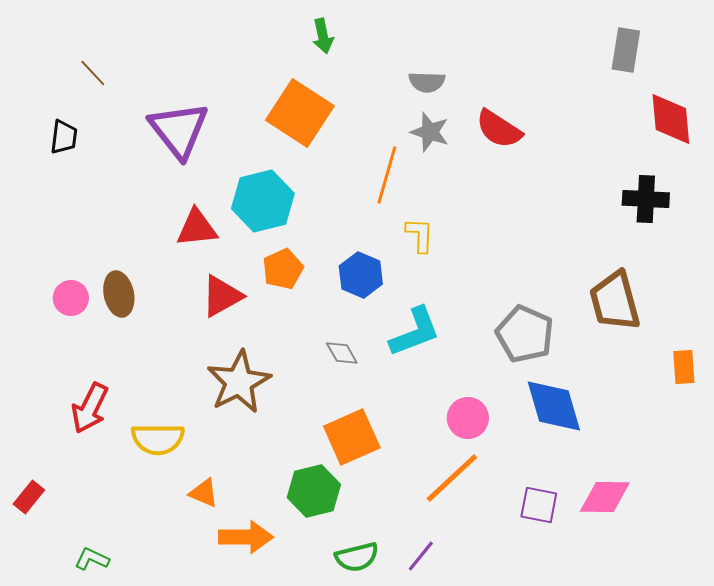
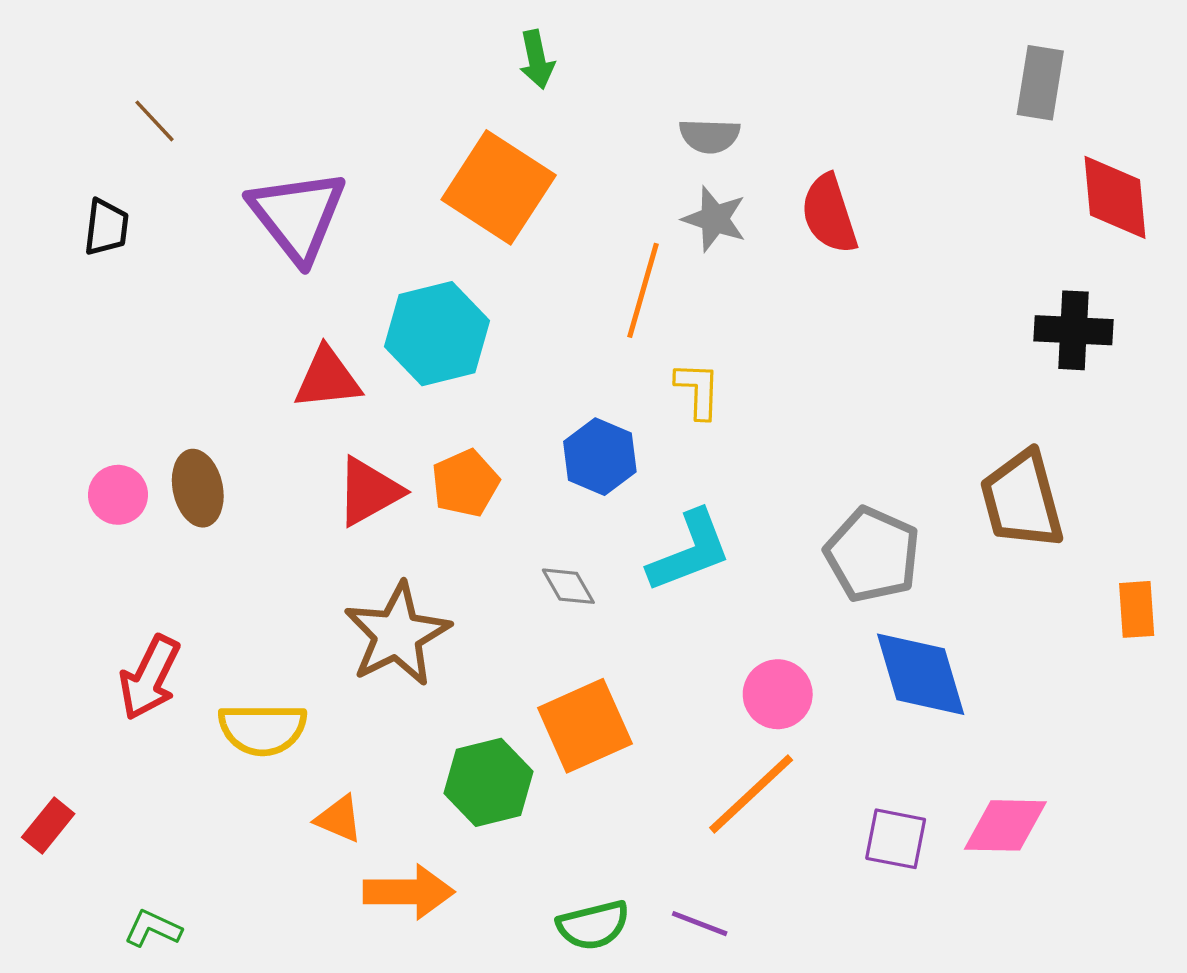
red semicircle: (499, 129) -> (829, 214), turned 39
orange pentagon: (283, 269) -> (465, 483), moved
green hexagon: (314, 491) -> (489, 782), moved
purple line: (421, 556) -> (700, 924), turned 72

